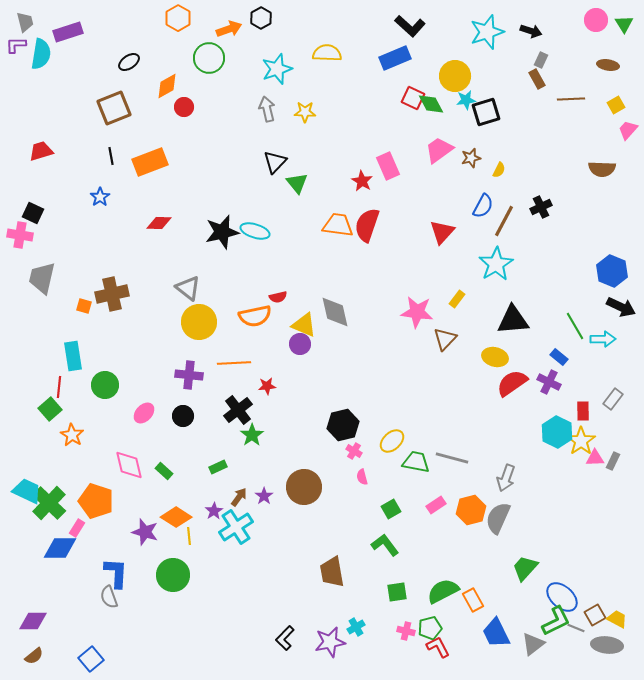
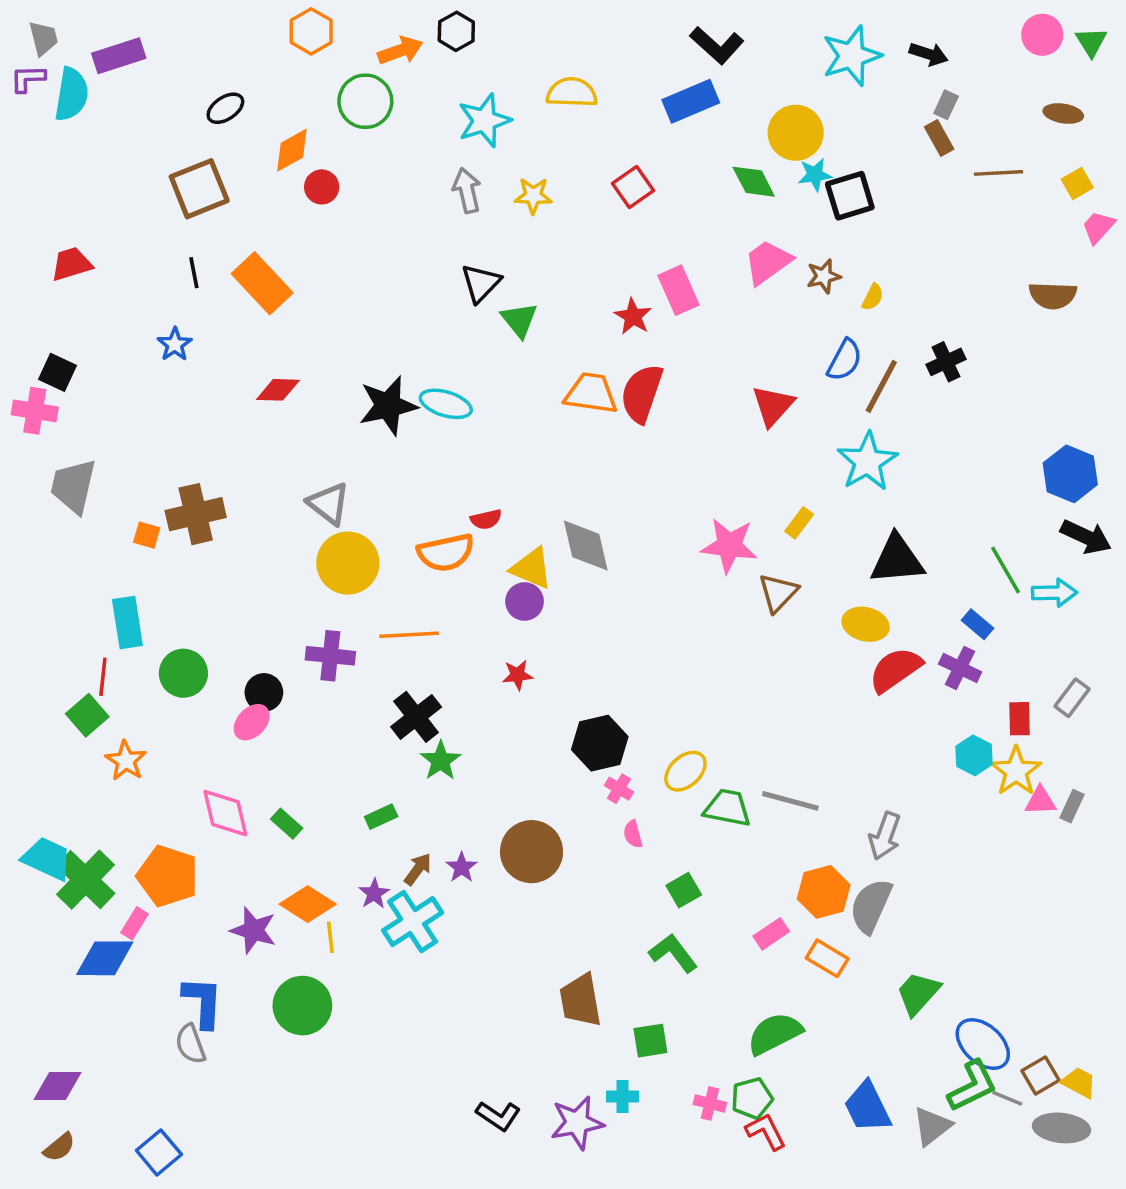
red square: (413, 98) -> (633, 187), moved, turned 30
orange rectangle: (150, 162) -> (262, 283), turned 68
red star: (267, 386) -> (518, 675), moved
black circle: (183, 416) -> (264, 692), moved
cyan hexagon: (557, 432) -> (974, 755), size x0.7
pink rectangle: (436, 505) -> (771, 934), moved
green square: (397, 592) -> (650, 1041), moved
orange rectangle: (473, 600) -> (827, 958), moved, turned -30
cyan cross: (356, 627) -> (622, 1096), turned 30
black L-shape: (285, 638) -> (498, 1116), turned -100

